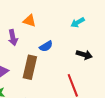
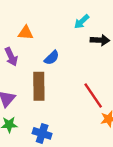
black arrow: (84, 55) -> (100, 40), moved

